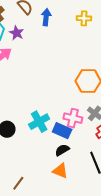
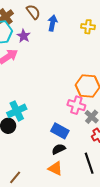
pink cross: (73, 118) -> (76, 105), moved
cyan cross: (39, 122) -> (17, 111), moved

